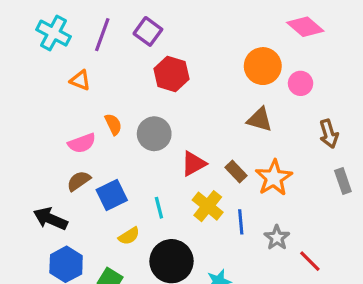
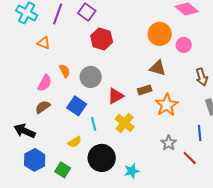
pink semicircle: (82, 143) -> (45, 83), turned -42
brown rectangle: (236, 172) -> (145, 90), moved, turned -64
blue square: (112, 195) -> (77, 106), moved, turned -30
blue line: (241, 222) -> (200, 133), moved

